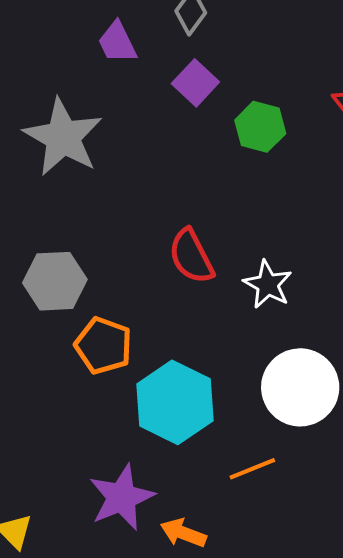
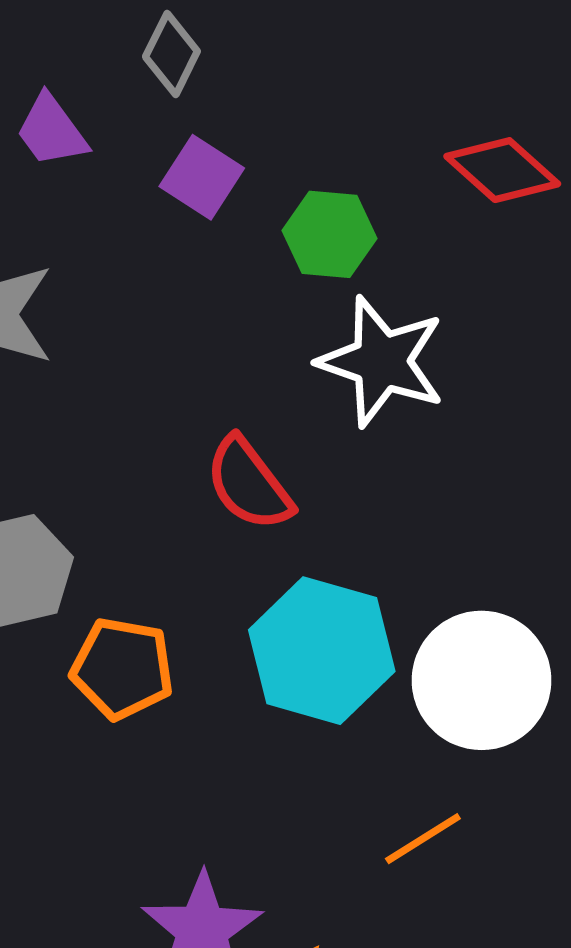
white star: (268, 284) -> (382, 361), moved, size x1.5
cyan hexagon: (175, 402) -> (322, 651), moved

